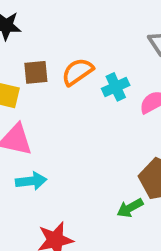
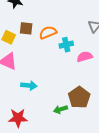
cyan arrow: (31, 181) -> (29, 86), moved

